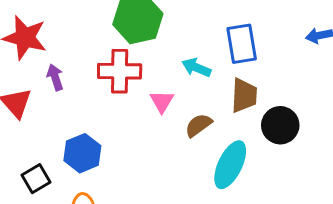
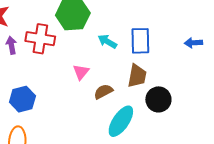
cyan arrow: (196, 68) -> (107, 41), moved
red cross: (120, 71) -> (40, 39), moved

